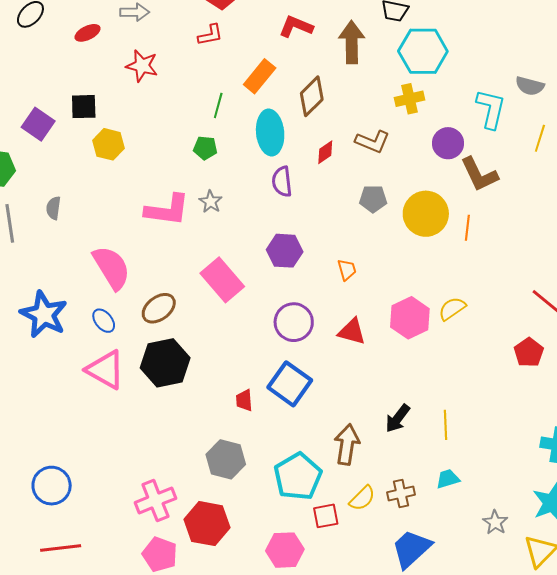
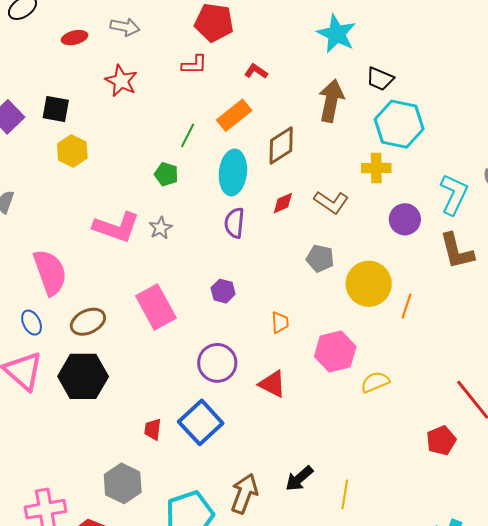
red L-shape: (296, 27) -> (256, 71), moved, size x0.7
brown L-shape: (479, 174) -> (457, 251), moved
purple hexagon: (285, 251) -> (223, 291), size x0.7
pink hexagon: (410, 318) -> (335, 352), moved

